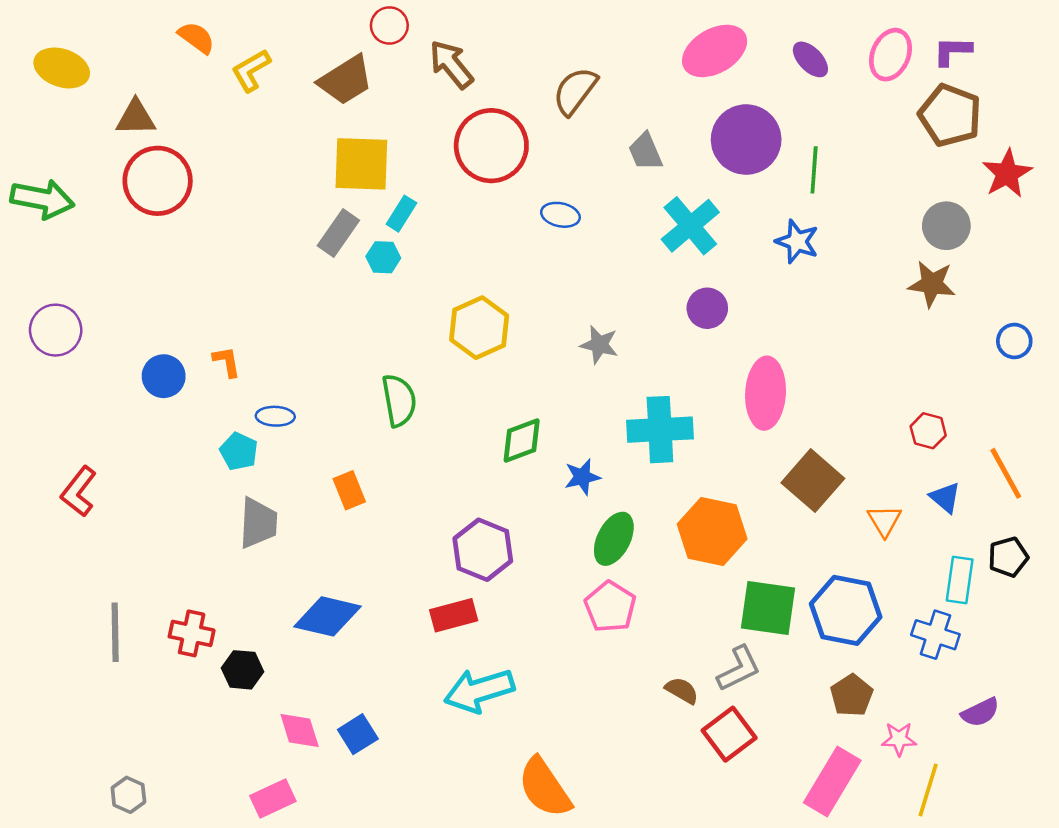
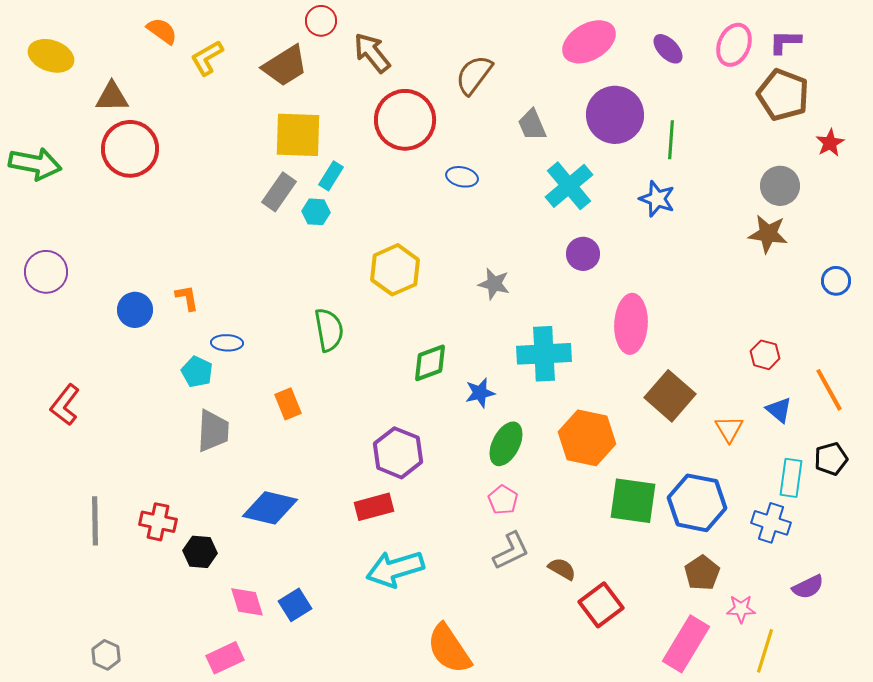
red star: (1007, 174) -> (830, 143), size x0.7
pink pentagon: (610, 607) -> (503, 500), size x0.7
gray L-shape: (739, 669) -> (511, 551), moved

